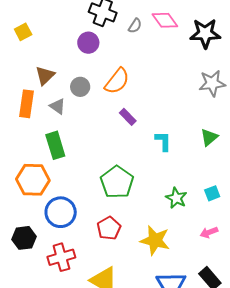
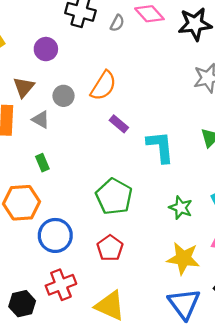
purple circle: (88, 43) -> (46, 49), moved
cyan L-shape: (163, 141) -> (160, 147), size x1.5
green rectangle: (55, 145) -> (42, 163), size x0.6
black hexagon: (24, 238) -> (22, 304), moved
yellow star: (155, 240) -> (183, 258), moved

